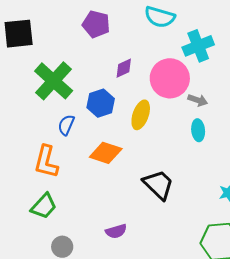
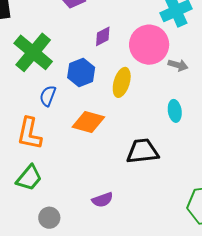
cyan ellipse: (198, 130) -> (175, 111), moved
black trapezoid: (158, 185) -> (143, 151), turned -48

